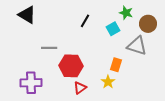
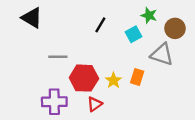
yellow star: (108, 82) -> (113, 80), moved
purple cross: (31, 83) -> (54, 102), moved

